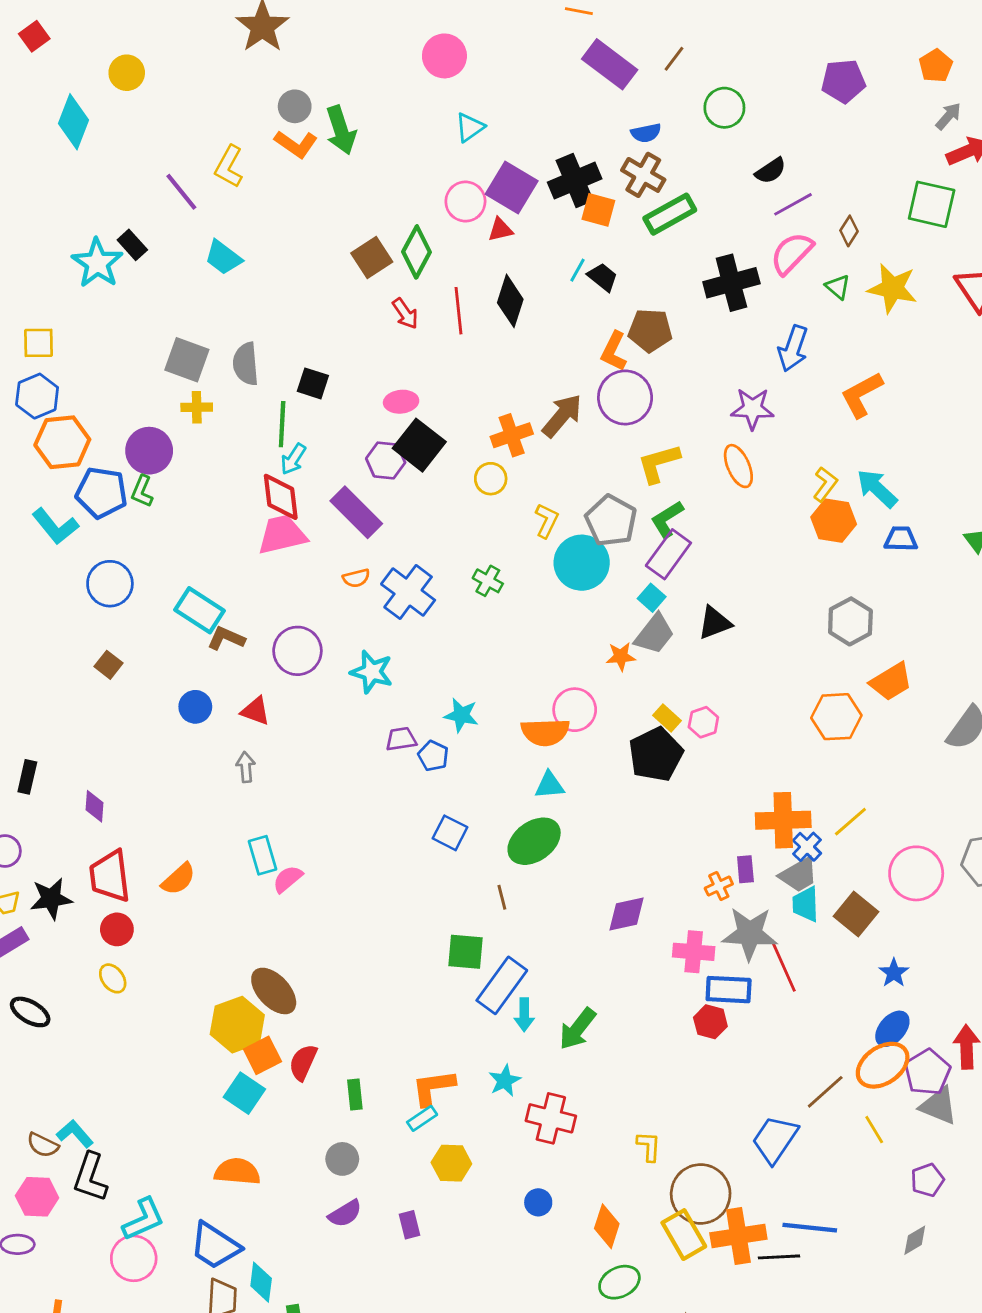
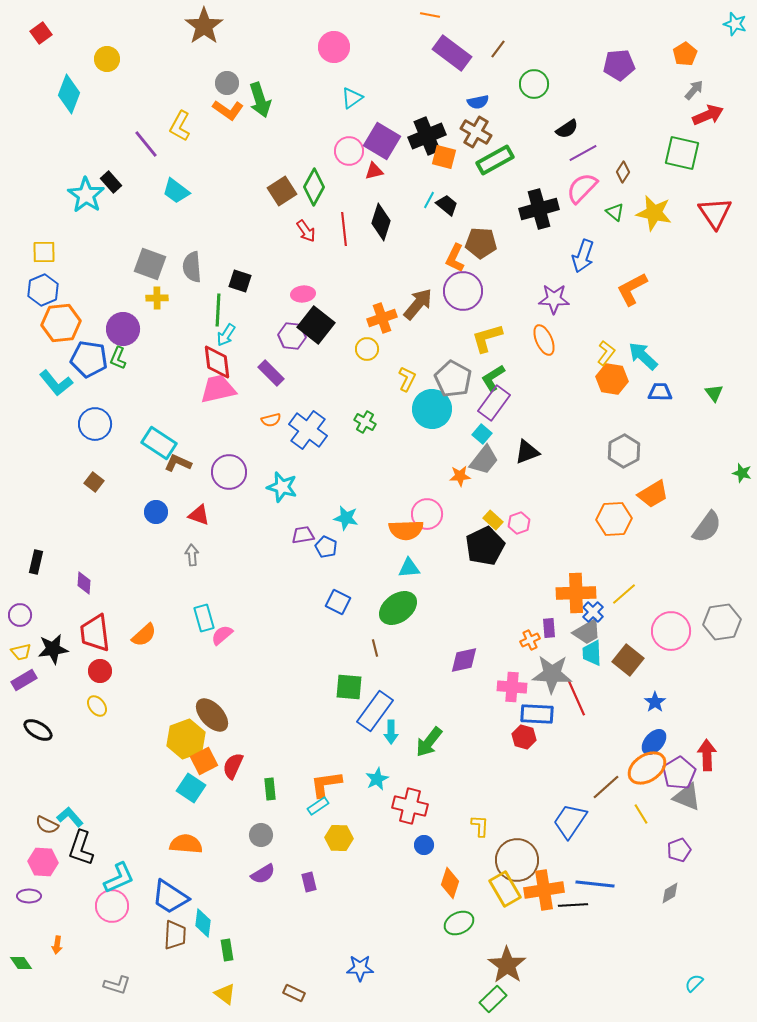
purple rectangle: (356, 512) -> (271, 373), size x0.7
blue circle: (538, 1202) -> (424, 845), moved

